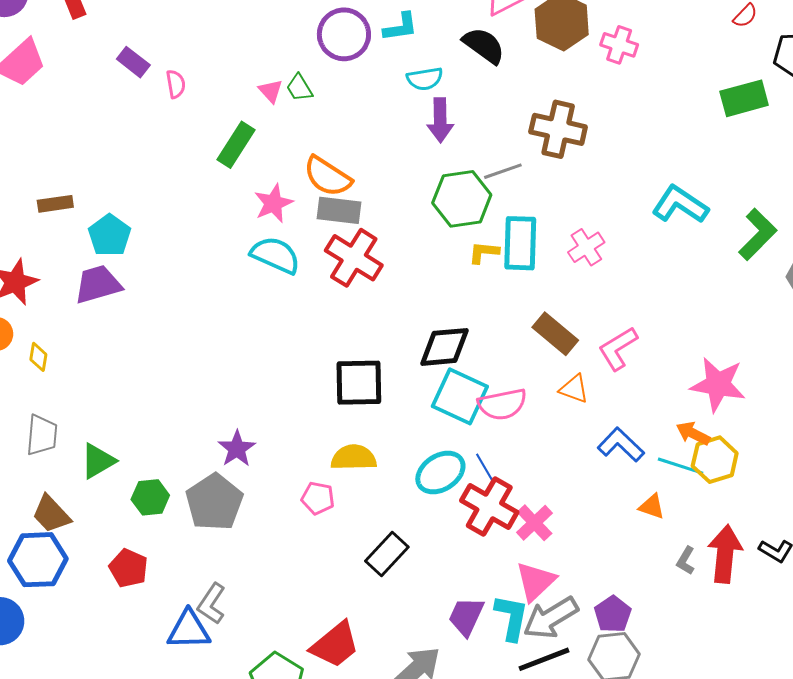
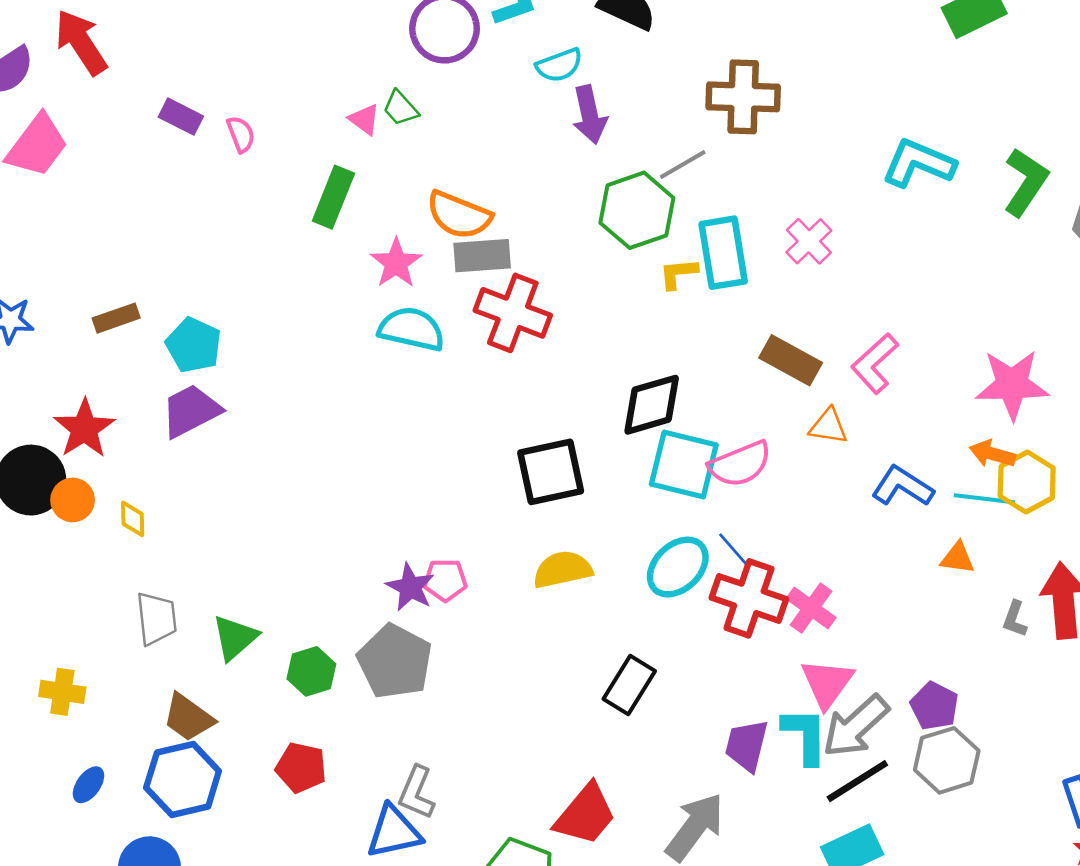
pink pentagon: (318, 498) -> (445, 580), moved

